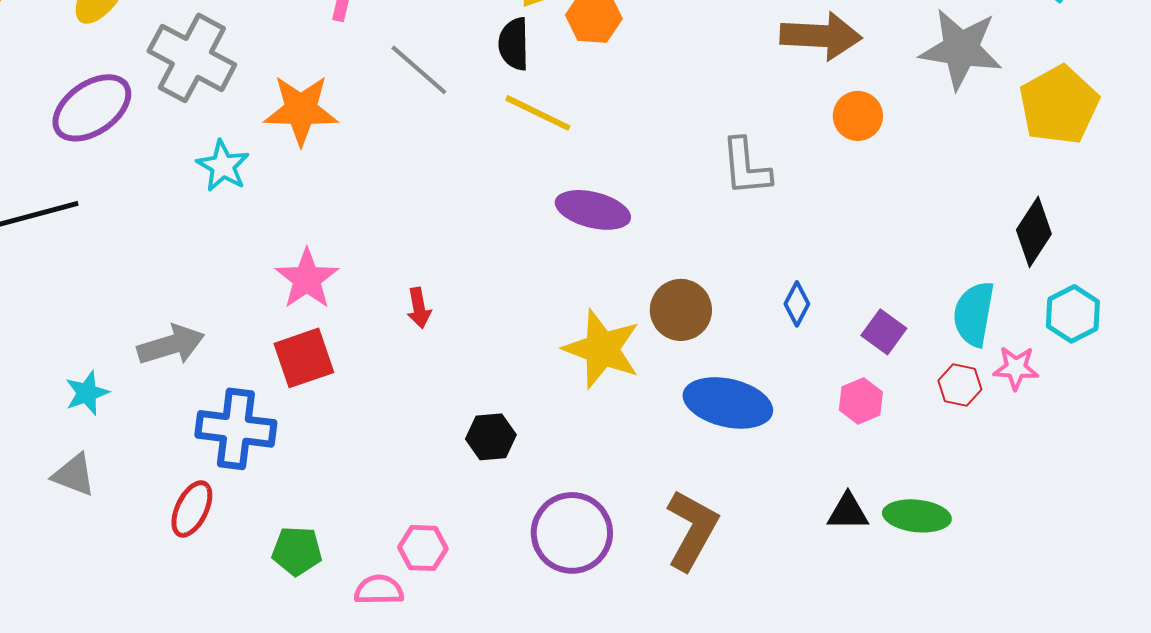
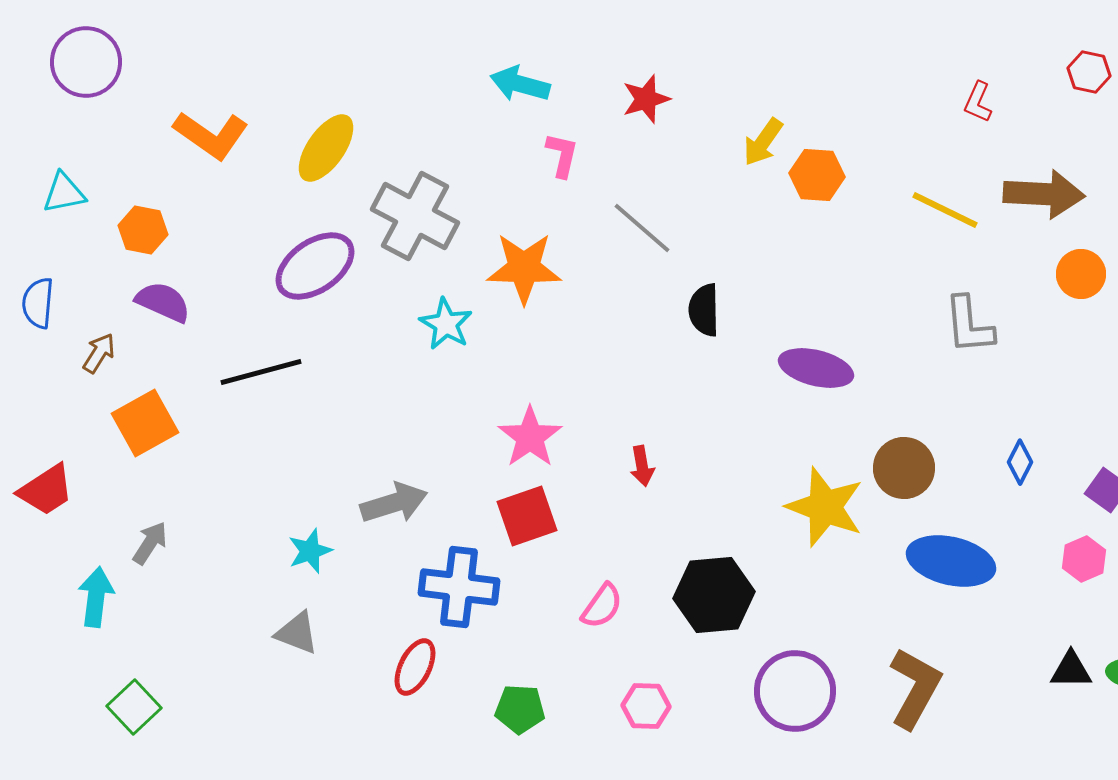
black semicircle: (514, 44) -> (704, 310), moved
yellow line: (538, 113) -> (945, 210), moved
black hexagon: (491, 437) -> (714, 595), size x1.6
pink semicircle: (379, 590) -> (602, 606), moved, turned 126

